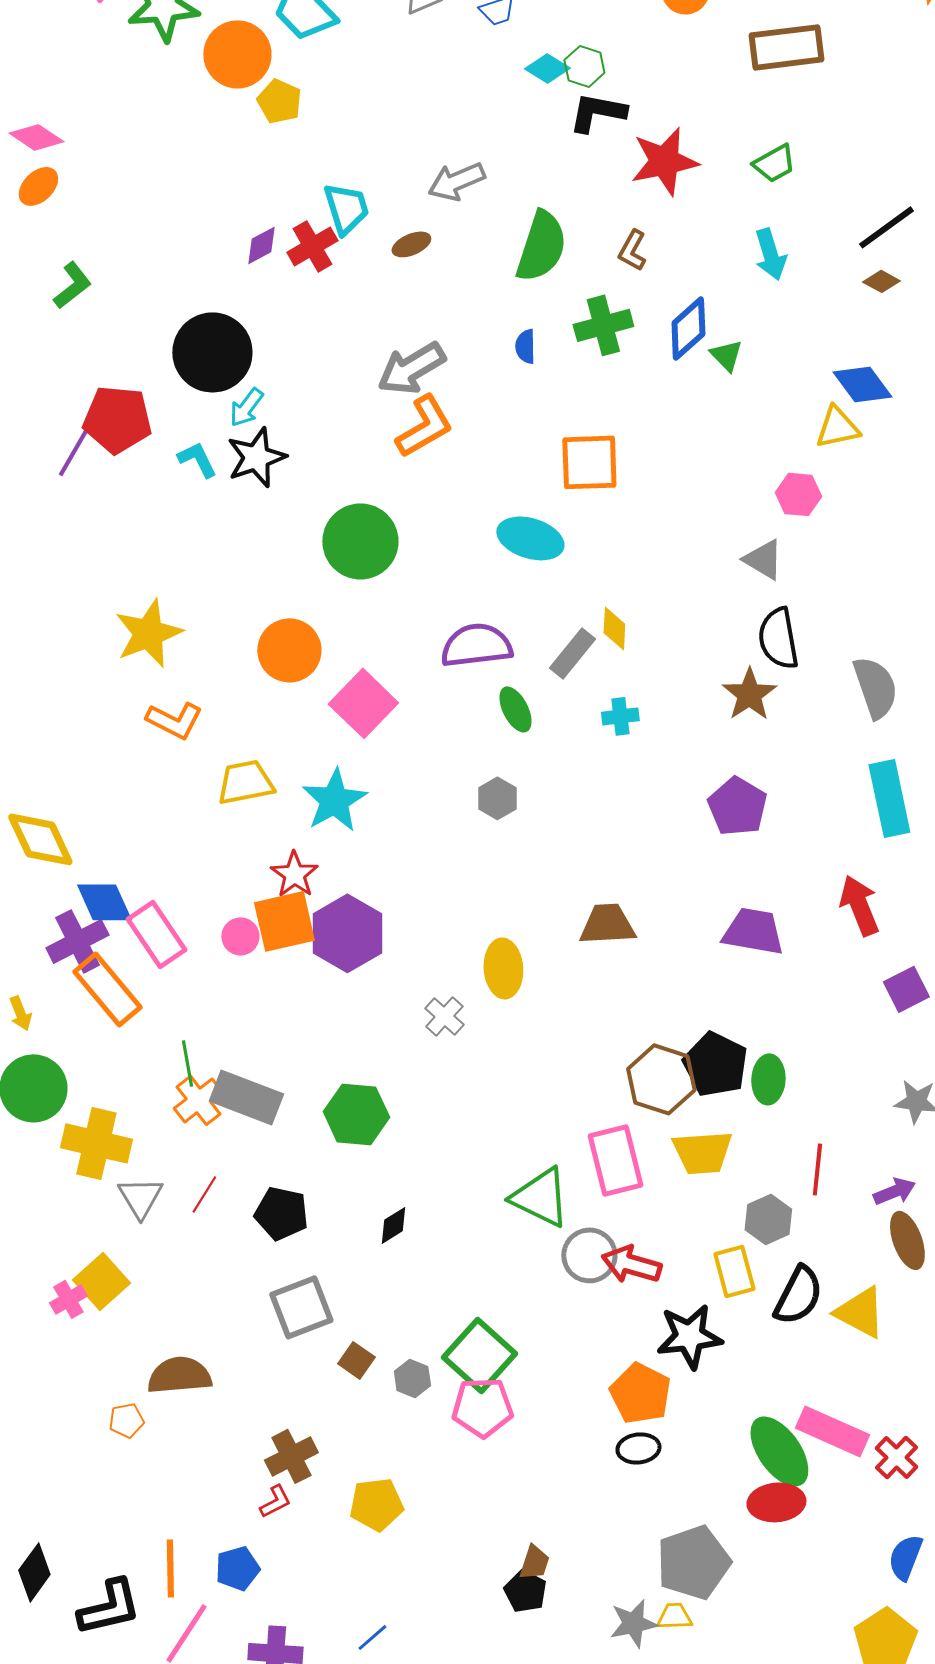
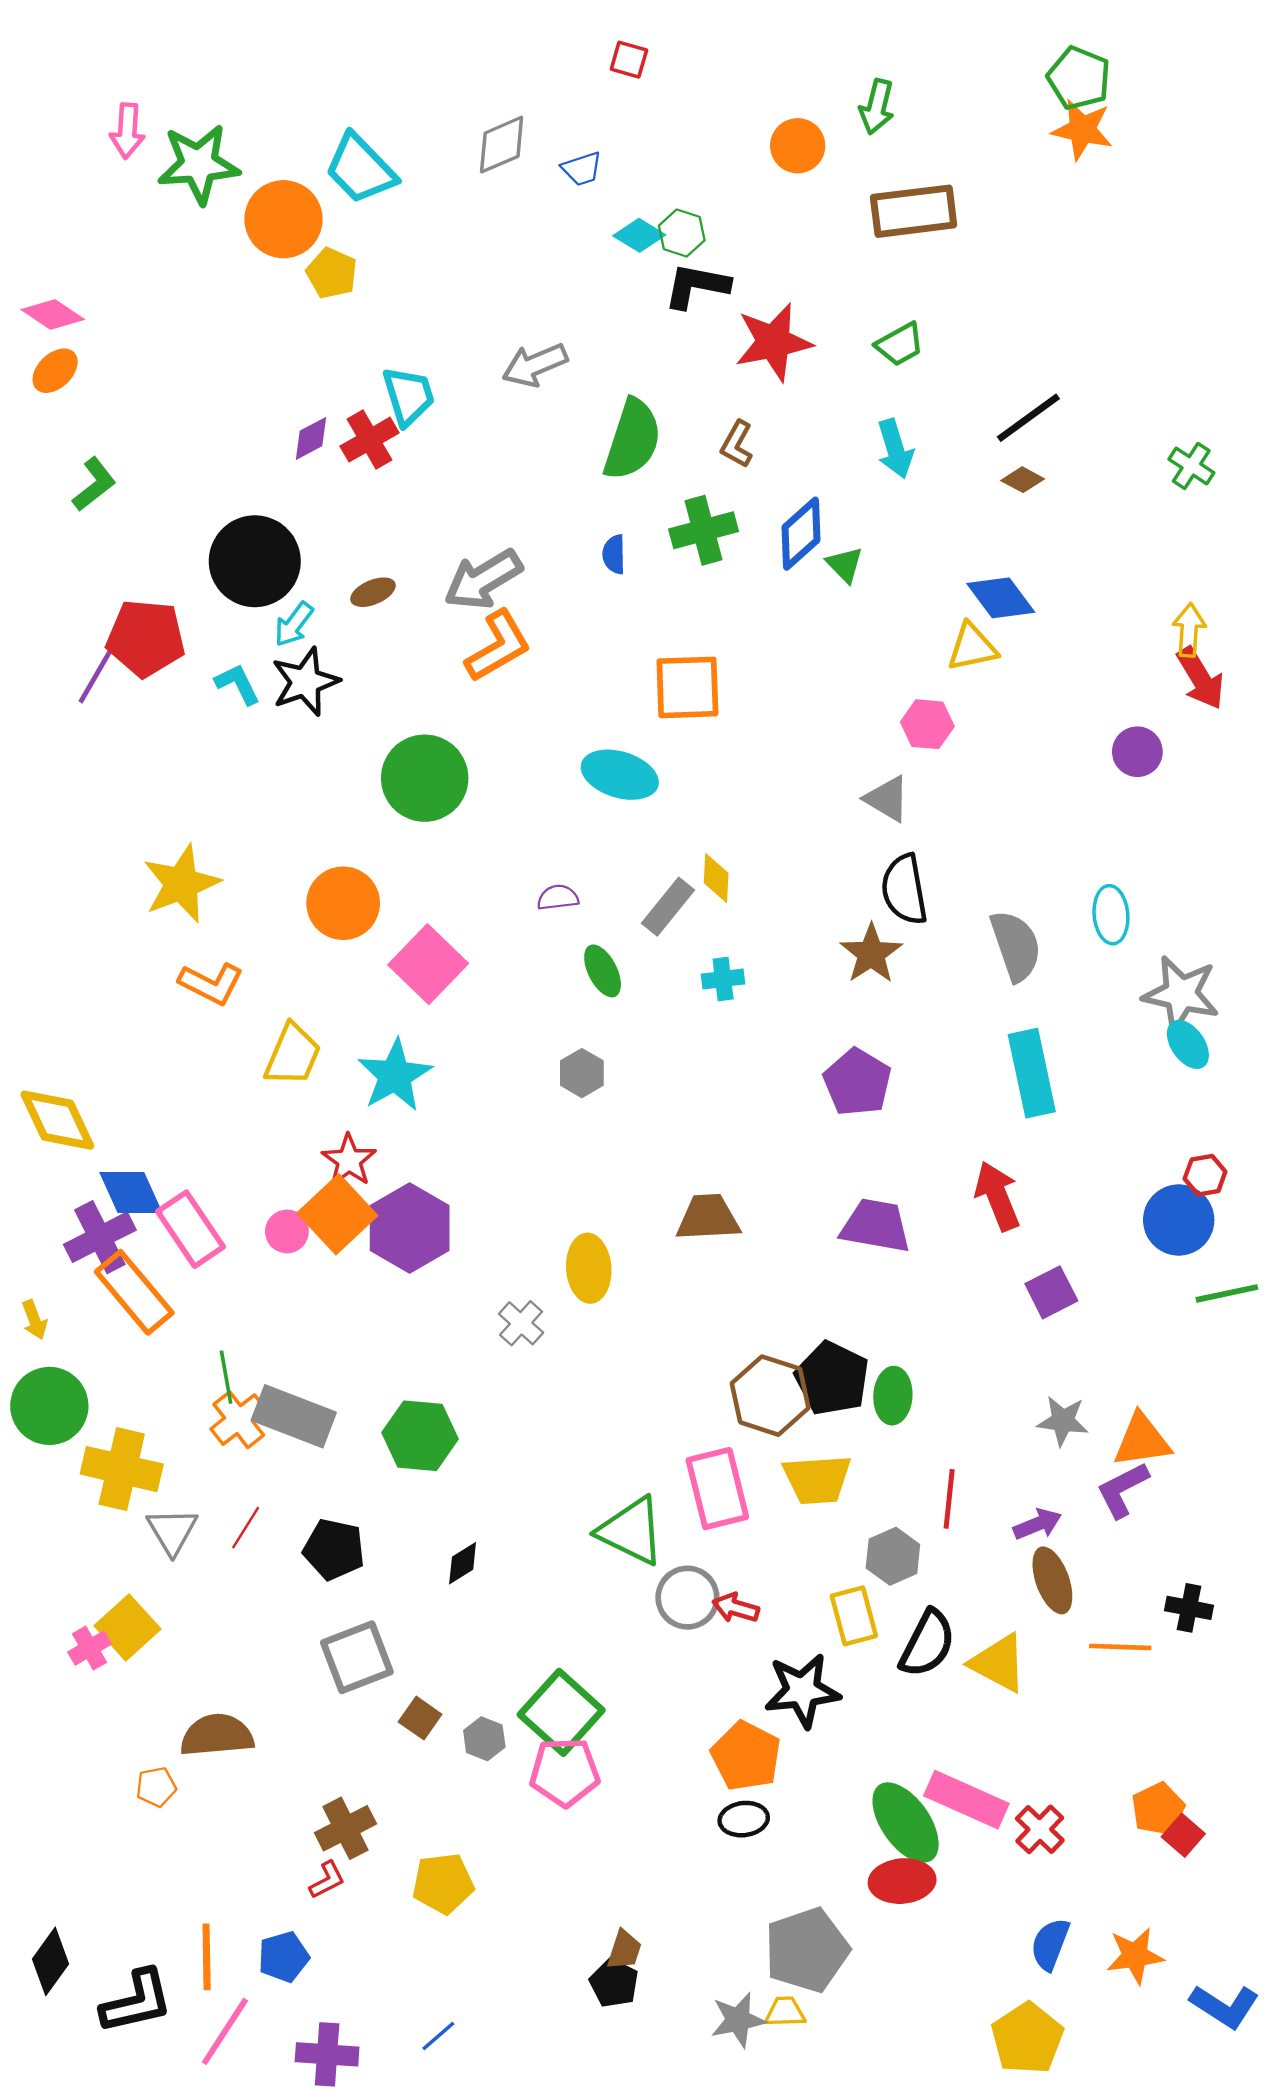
brown ellipse: (411, 244) -> (373, 592), moved
purple semicircle: (476, 645) -> (558, 897), size x0.5
yellow trapezoid: (245, 782) -> (293, 1055), turned 124
orange square: (284, 921) -> (337, 1214), turned -30
red arrow: (631, 1264) -> (736, 1608), size x0.7

